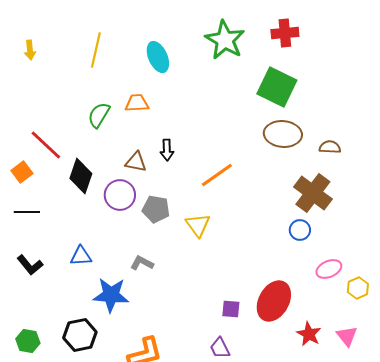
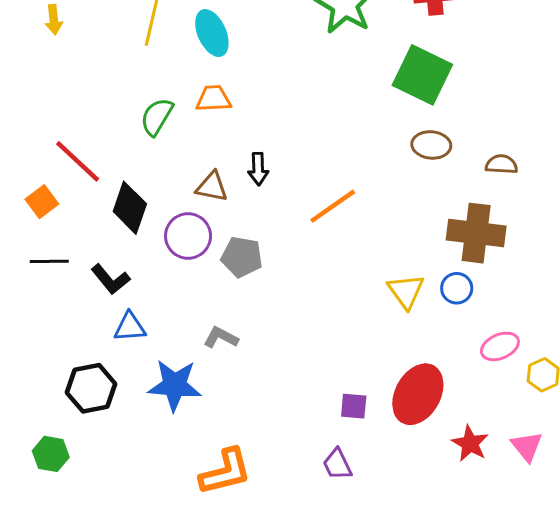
cyan ellipse: (158, 57) -> (212, 33), moved
brown ellipse: (283, 134) -> (431, 145), size x0.7
brown cross: (313, 193) -> (476, 233), turned -30
yellow triangle: (198, 225) -> (406, 291), moved
black L-shape: (30, 265) -> (110, 279), moved
black hexagon: (80, 335) -> (91, 388), moved

